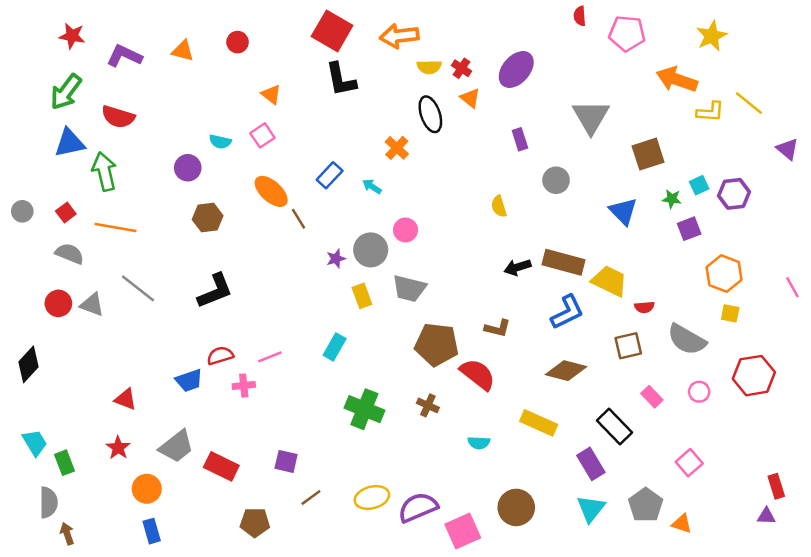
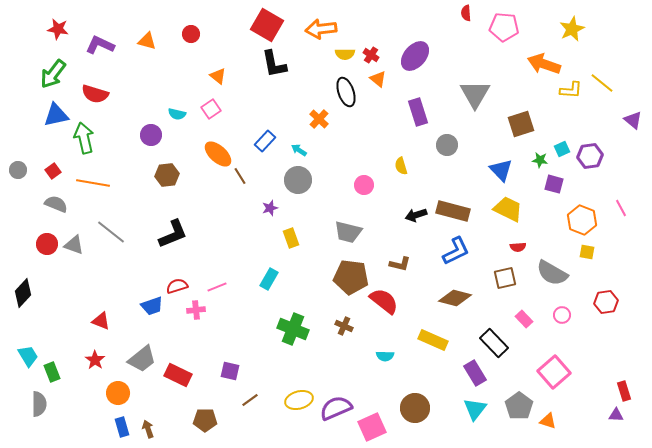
purple rectangle: (520, 139) -> (418, 112), size x1.5
purple square: (689, 229) -> (554, 184), turned 36
pink circle: (406, 230) -> (364, 185), moved
gray circle: (371, 250) -> (298, 180), moved
yellow trapezoid: (610, 281) -> (508, 209), moved
pink line: (792, 287) -> (621, 208), moved
gray trapezoid: (409, 288) -> (348, 232), moved
red hexagon: (754, 376) -> (606, 302), size x0.7
pink square: (689, 463) -> (554, 372), size x1.5
brown arrow: (67, 534) -> (148, 429), moved

